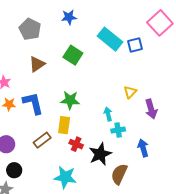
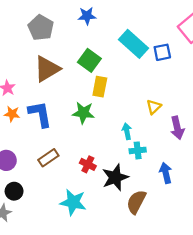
brown triangle: (37, 64) -> (47, 69), size x1.4
yellow rectangle: (64, 125) -> (100, 87), moved

